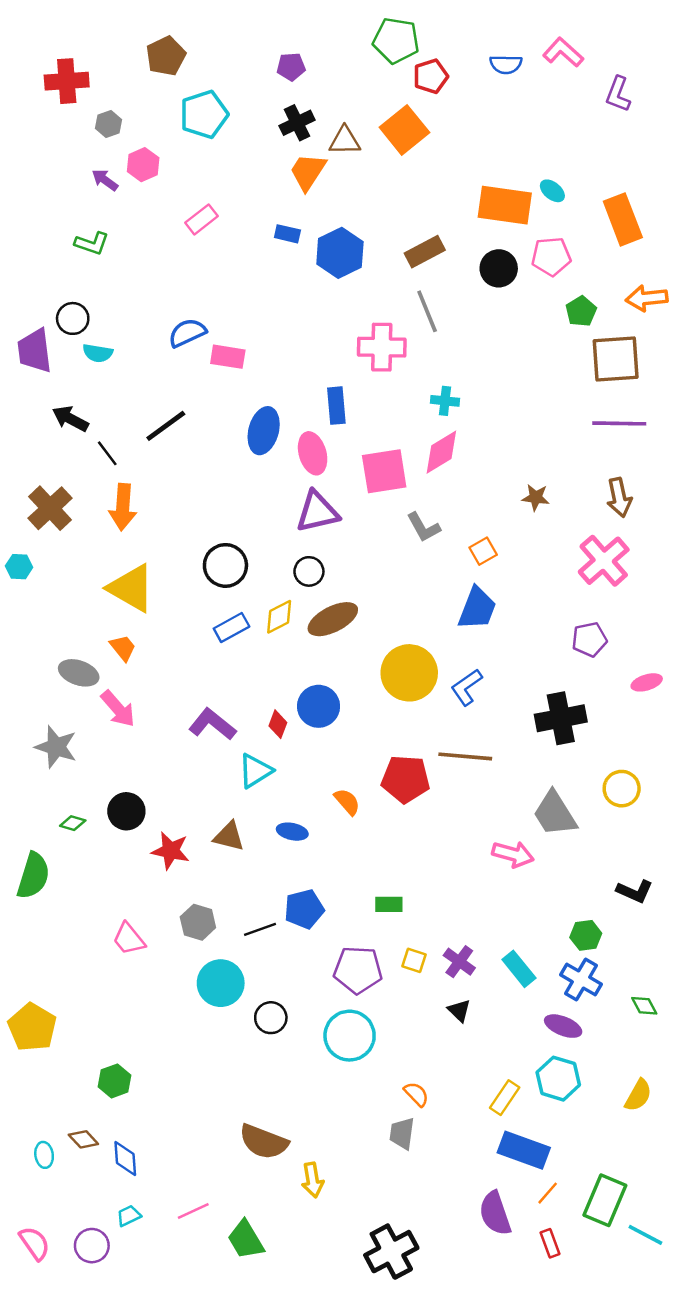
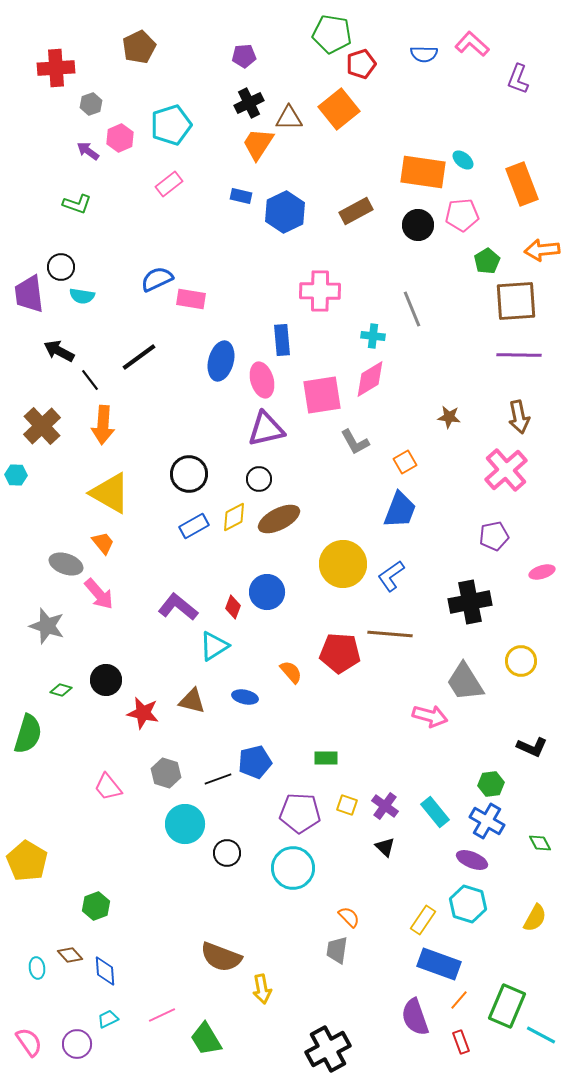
cyan pentagon: (204, 114) -> (171, 125), moved
gray line: (427, 311) -> (412, 309), moved

